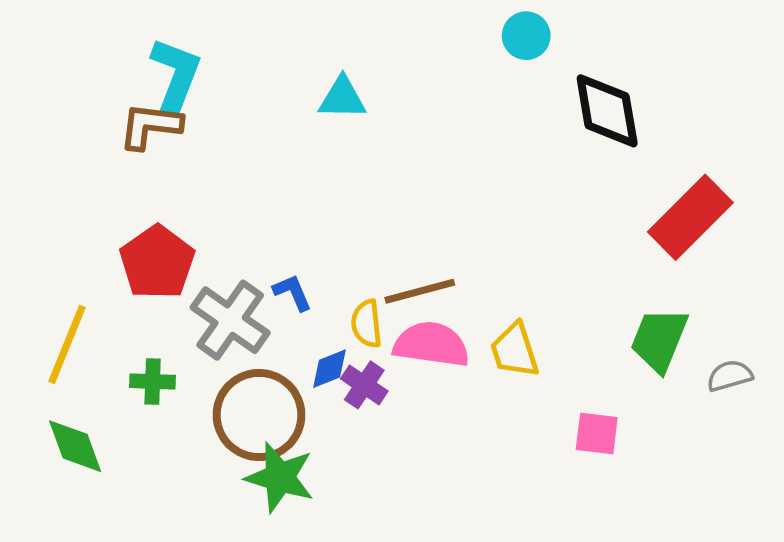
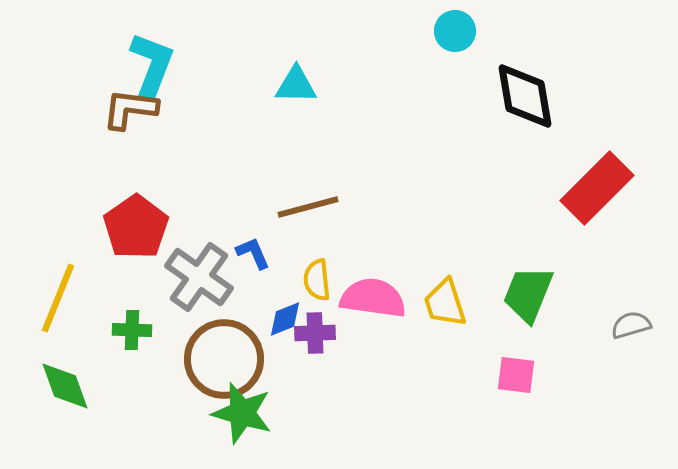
brown line: (420, 291) -> (308, 207), moved
green trapezoid: (659, 340) -> (528, 294), moved
purple cross: (364, 385) -> (315, 333), turned -36

